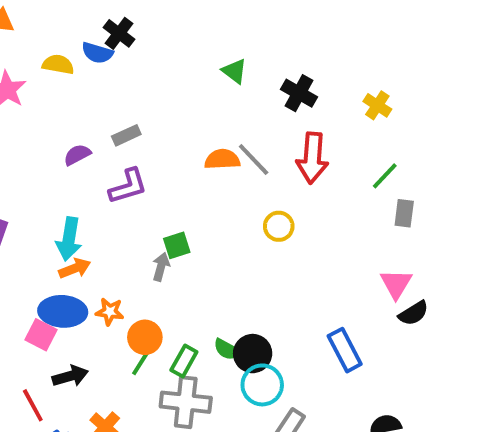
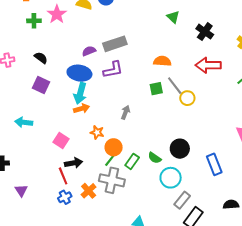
gray rectangle: (126, 135) -> (115, 44), size x1.6
red arrow: (312, 158) -> (208, 65), turned 80
gray line: (254, 160) -> (175, 86), moved
green square: (177, 245) -> (156, 89), moved
blue ellipse: (63, 311) -> (79, 73), moved
black circle: (253, 354) -> (180, 149), moved
gray cross: (186, 402) -> (112, 180), moved
red line: (33, 405) -> (63, 176), moved

